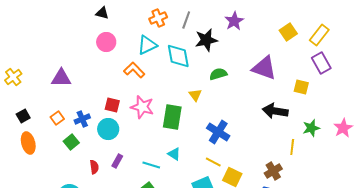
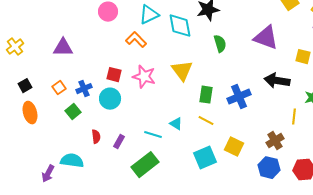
green semicircle: (218, 74) -> (220, 44), turned 90
yellow triangle: (195, 95) -> (182, 71), moved, size x1.6
green rectangle: (172, 117) -> (206, 95), moved, size x0.7
blue cross: (218, 132) -> (239, 97), moved, turned 35
purple rectangle: (117, 161) -> (119, 142), moved
yellow line: (213, 162) -> (206, 121), moved

